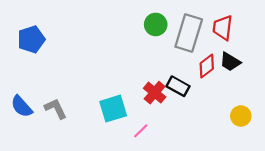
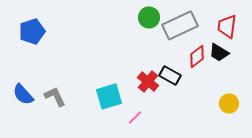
red trapezoid: (223, 28) -> (227, 26), moved
gray rectangle: (189, 33) -> (180, 25), turned 48

